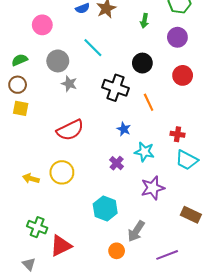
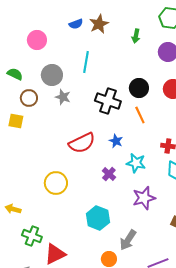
cyan line: (93, 48) -> (86, 62), turned 55
green semicircle: (20, 60) -> (15, 74), turned 49
black circle: (142, 63) -> (139, 88), moved
brown circle: (18, 85) -> (29, 98), moved
red semicircle: (70, 130) -> (82, 143), moved
yellow arrow: (31, 179) -> (13, 209), moved

